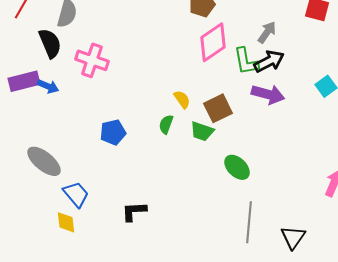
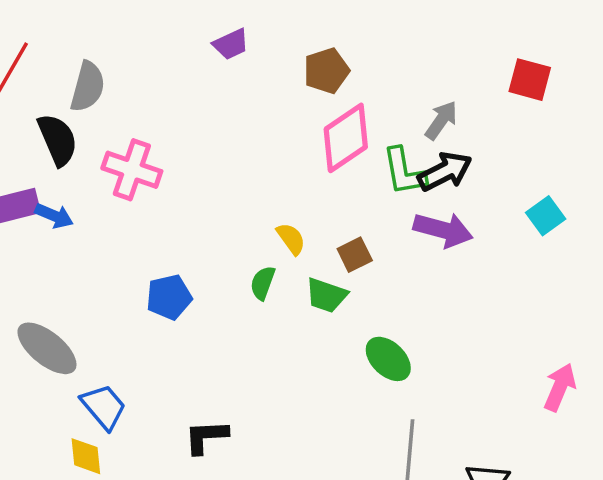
brown square: (218, 108) -> (355, 255), size x0.7

